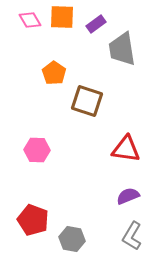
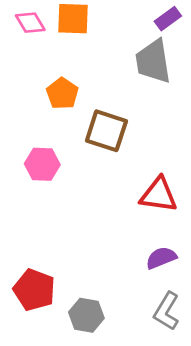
purple rectangle: (96, 24) -> (168, 19), moved
pink hexagon: (37, 150) -> (42, 164), moved

